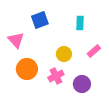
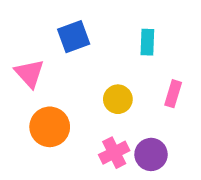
pink rectangle: (94, 51) -> (173, 94), turned -32
pink cross: (56, 76) -> (114, 153), moved

